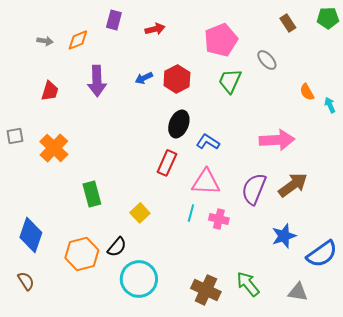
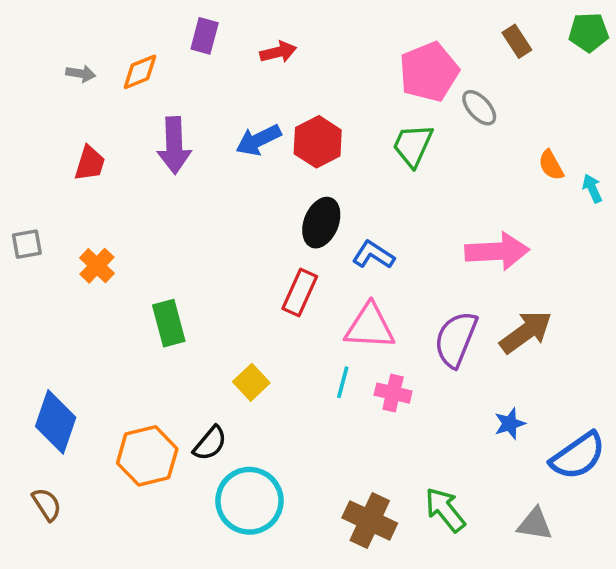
pink pentagon: (221, 40) -> (429, 72), moved
blue arrow: (144, 78) -> (258, 140), size x1.4
orange cross: (54, 148) -> (97, 266), size x0.7
green rectangle: (92, 194) -> (169, 323), moved
blue star: (284, 236) -> (510, 424), size x0.7

